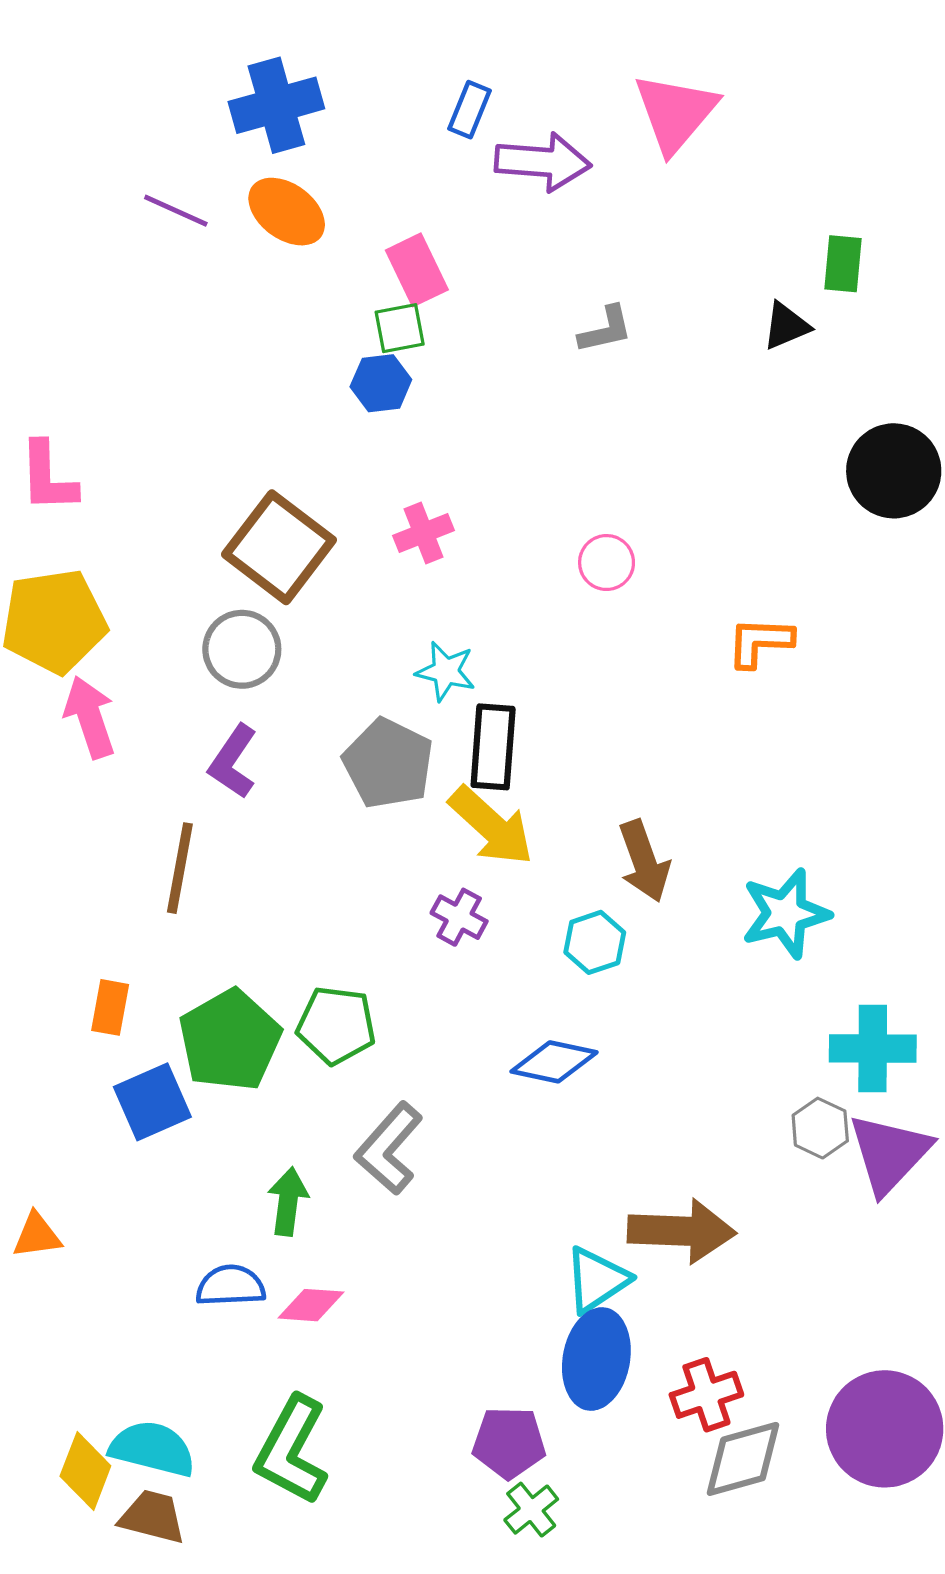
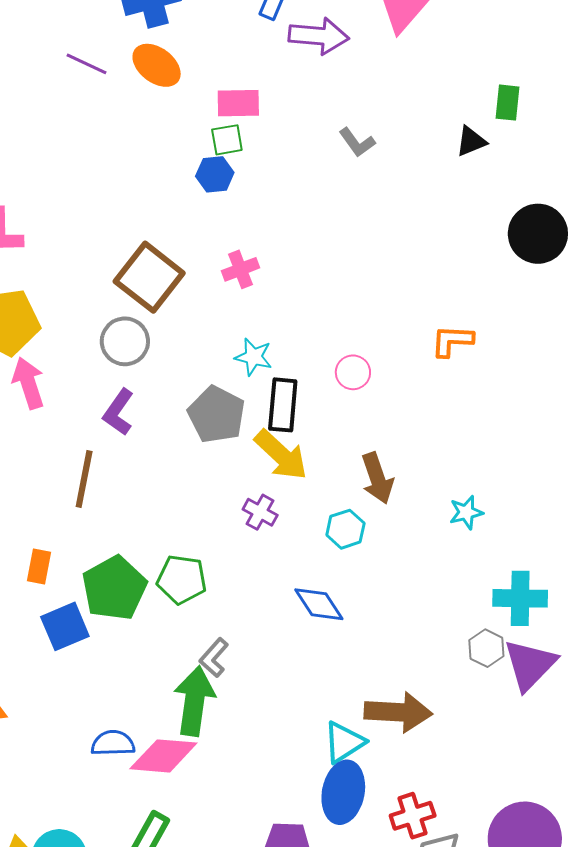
pink rectangle: (417, 270) -> (238, 103), turned -66
gray L-shape: (605, 330) -> (357, 142), turned 66
pink circle: (607, 563) -> (353, 372), moved
cyan star: (785, 913) -> (466, 512), size x0.6
blue diamond: (554, 1062) -> (319, 604), turned 44
gray L-shape: (389, 1148) -> (214, 658), size x0.7
green arrow: (288, 1202) -> (194, 701), moved, size x1.6
pink diamond: (311, 1305) -> (163, 756), size x1.6

